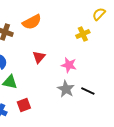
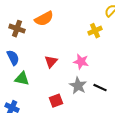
red triangle: (39, 57) -> (51, 62), moved
red square: (24, 105) -> (56, 101), moved

